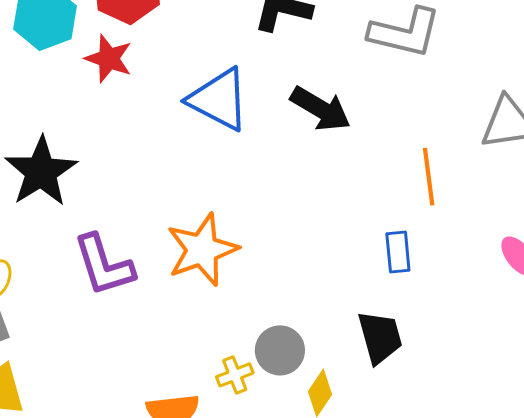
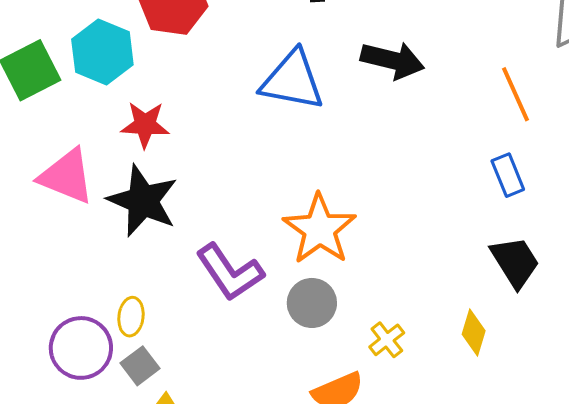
red star: (109, 59) -> (145, 125), moved
gray circle: (280, 350) -> (312, 303), moved

